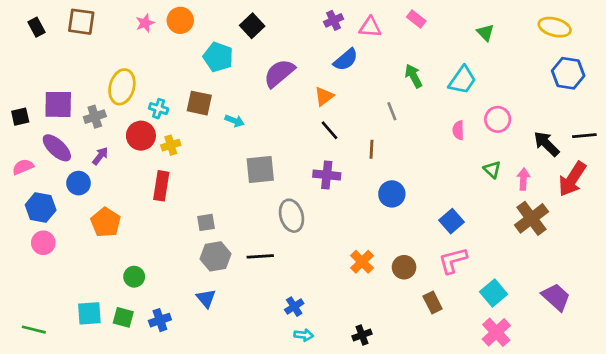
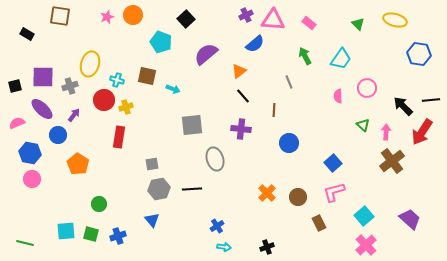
pink rectangle: (416, 19) -> (309, 23), moved
black rectangle: (36, 27) -> (27, 34), moved, turned -32
pink triangle: (370, 27) -> (273, 20), size x1.4
yellow ellipse: (555, 27) -> (395, 20), moved

